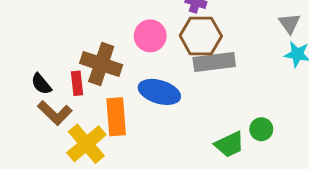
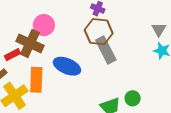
pink circle: (150, 36) -> (44, 25), moved
gray rectangle: (214, 62) -> (106, 50), turned 64
red rectangle: (77, 83) -> (12, 55), turned 63

